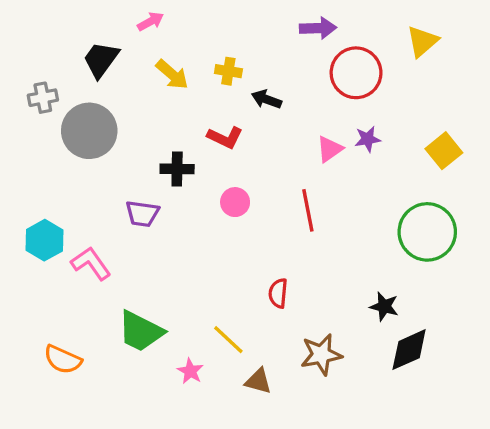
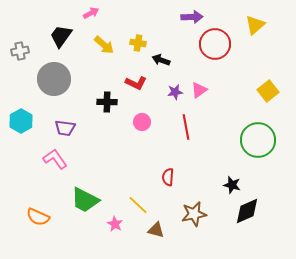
gray cross: (43, 98) -> (20, 51), moved
purple star: (368, 139) -> (175, 92), moved
purple trapezoid: (142, 214) -> (65, 128), moved
cyan hexagon: (44, 240) -> (21, 121), moved

